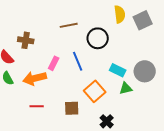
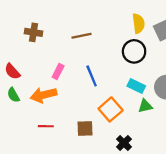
black circle: (98, 38) -> (134, 51), moved
brown cross: (26, 40) -> (34, 32), moved
pink rectangle: (54, 63) -> (58, 71), moved

